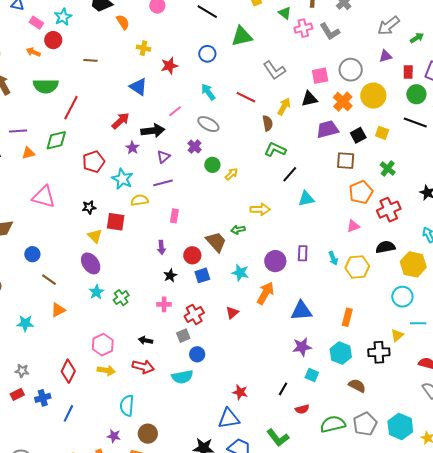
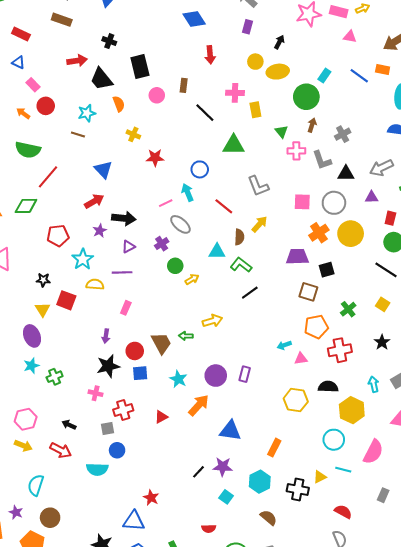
cyan star: (63, 17) -> (87, 113), moved
blue circle: (207, 54) -> (200, 169), moved
blue triangle: (138, 87) -> (103, 170), moved
black triangle: (309, 99) -> (346, 174), moved
pink line: (175, 111) -> (166, 203), moved
yellow square: (382, 133) -> (383, 304), moved
cyan triangle: (306, 199) -> (217, 252), moved
yellow arrow: (260, 209) -> (212, 321), turned -30
cyan arrow: (333, 258) -> (284, 345), moved, turned 80
black star: (170, 276) -> (108, 366), size x1.6
black line: (283, 389) -> (198, 472), moved

